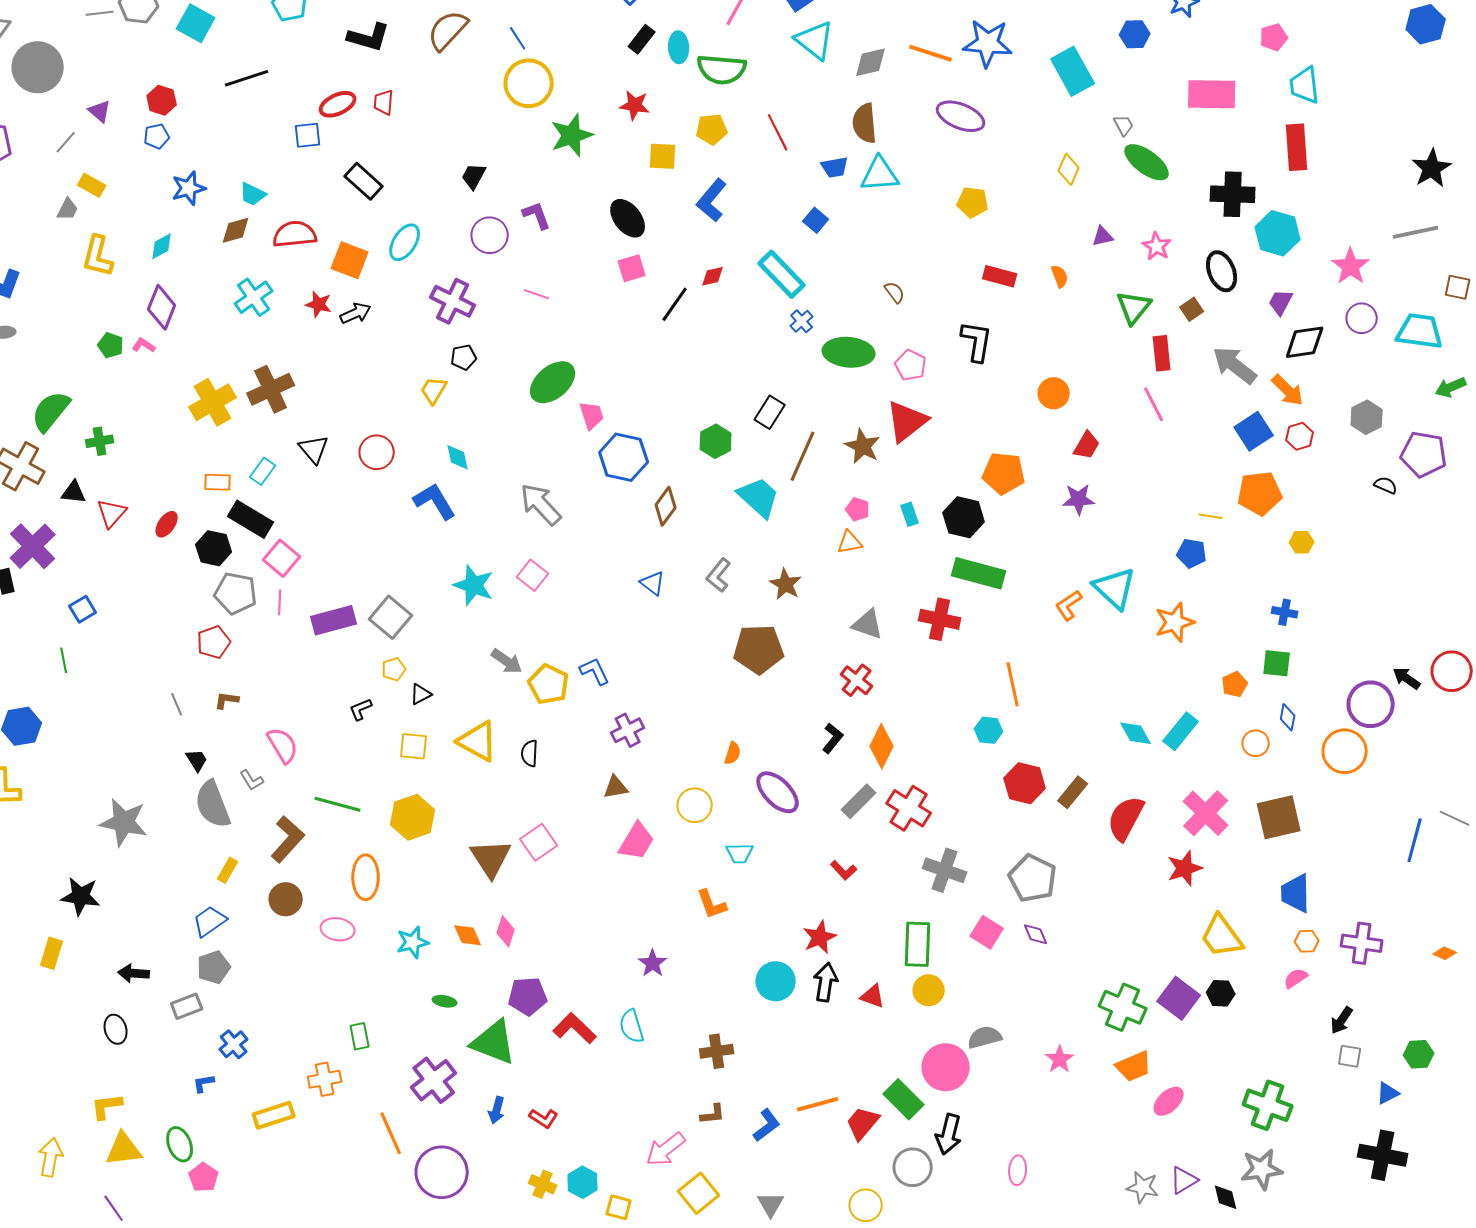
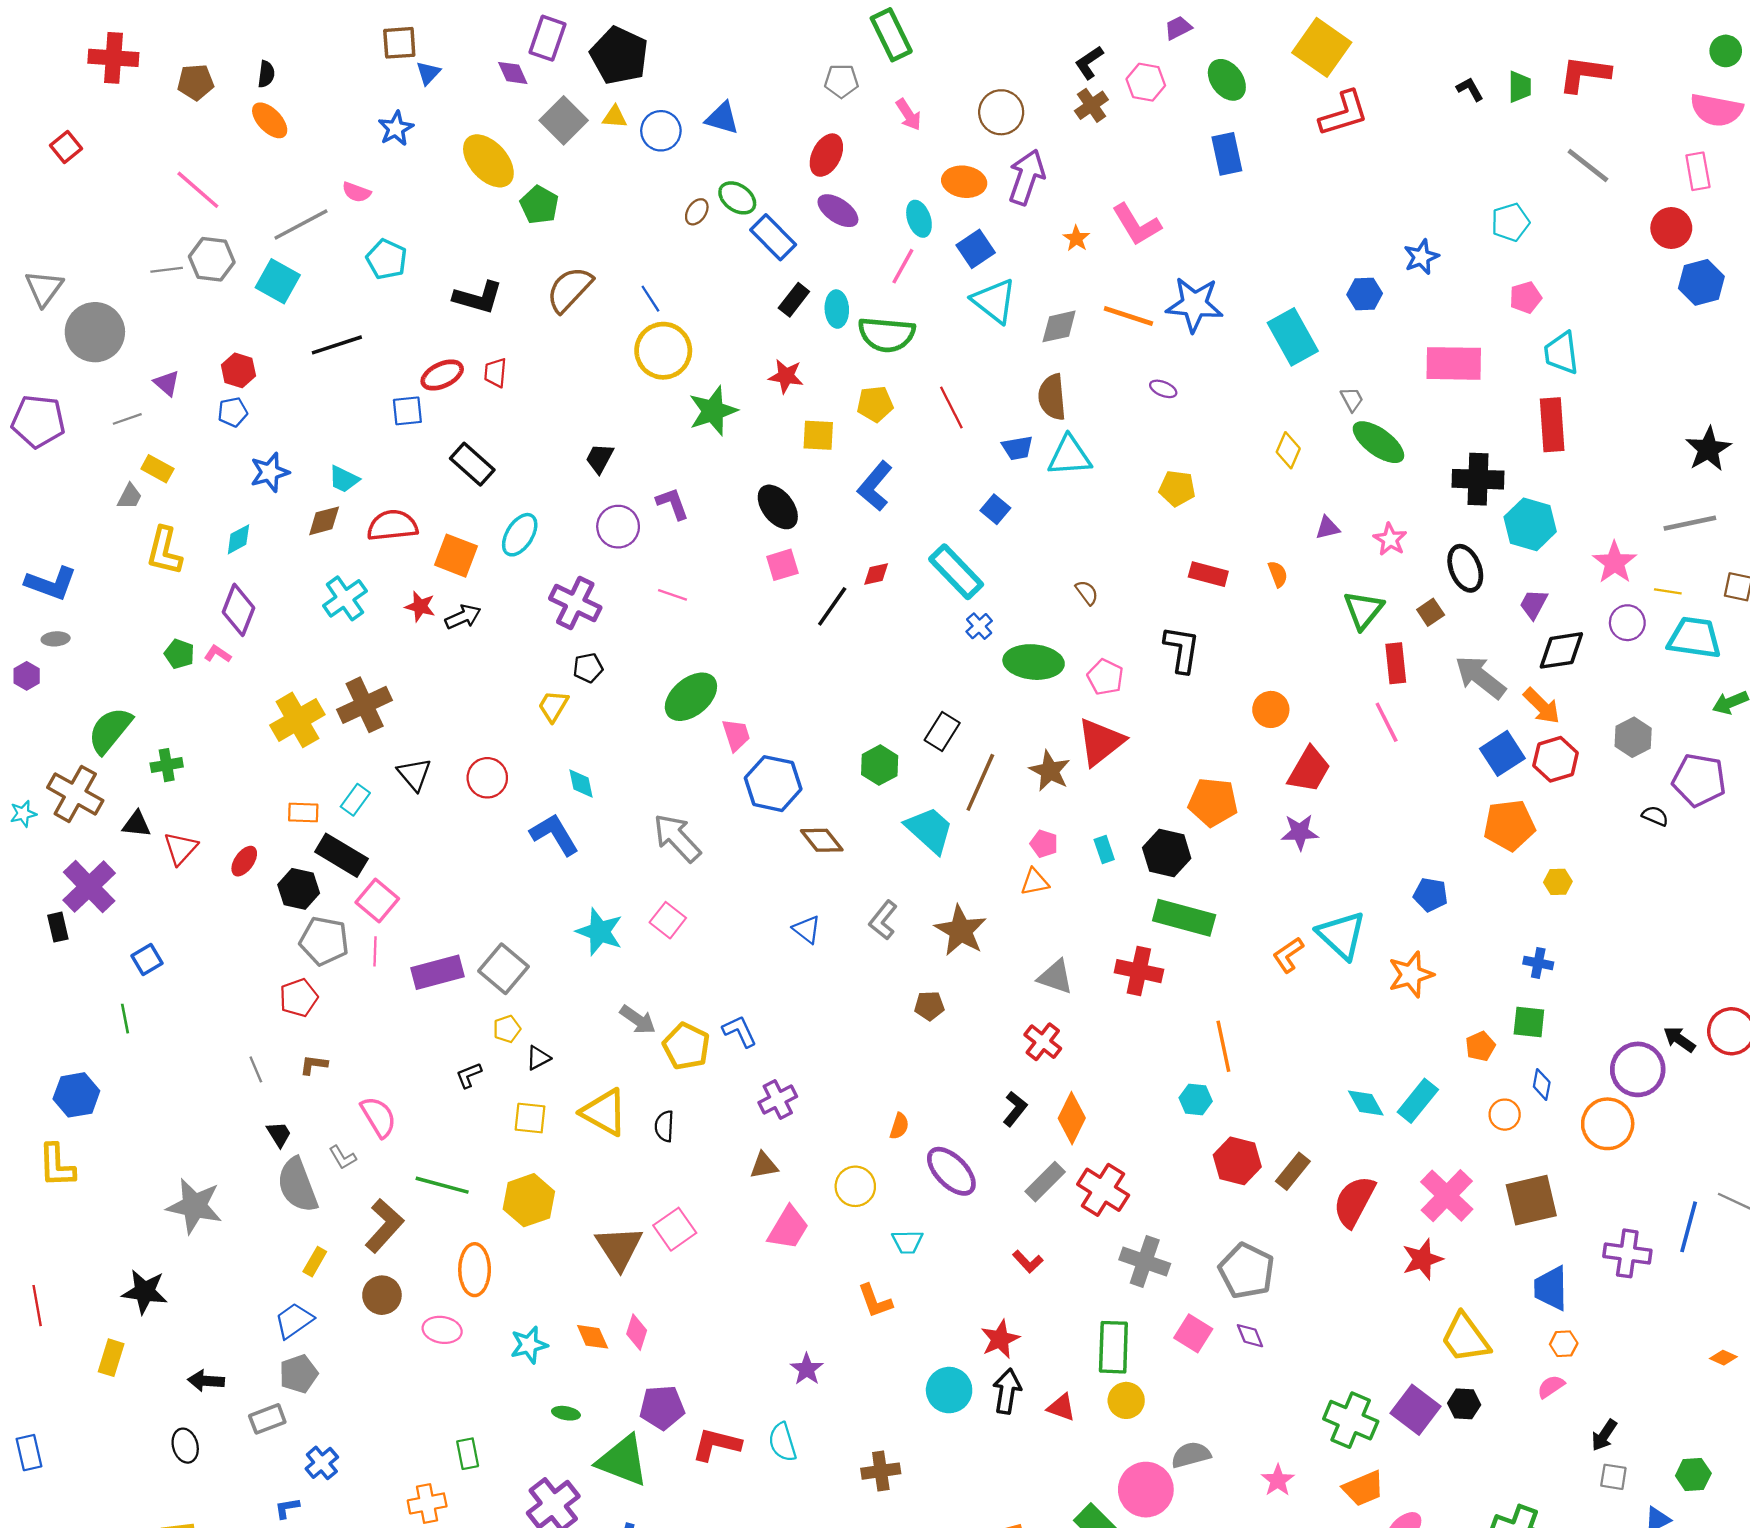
purple ellipse: (961, 116) -> (1163, 389), size x0.5
gray line: (66, 142) -> (127, 419), turned 30
red hexagon: (1300, 436) -> (1556, 759), size x1.4
red trapezoid: (1087, 445) -> (1309, 770), size x1.4
brown diamond: (666, 506) -> (822, 840), turned -75
yellow line: (1211, 516) -> (1668, 591), moved
brown star: (786, 584) -> (961, 931), size x1.4
brown pentagon: (759, 649) -> (929, 1006), size x0.5
purple cross: (1362, 943) -> (1627, 1253), moved
red L-shape: (575, 1028) -> (716, 1444), turned -30

